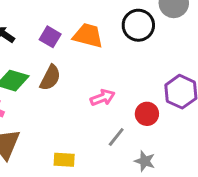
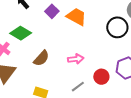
black circle: (138, 25) -> (117, 27), moved
brown semicircle: (50, 78) -> (41, 58), moved

